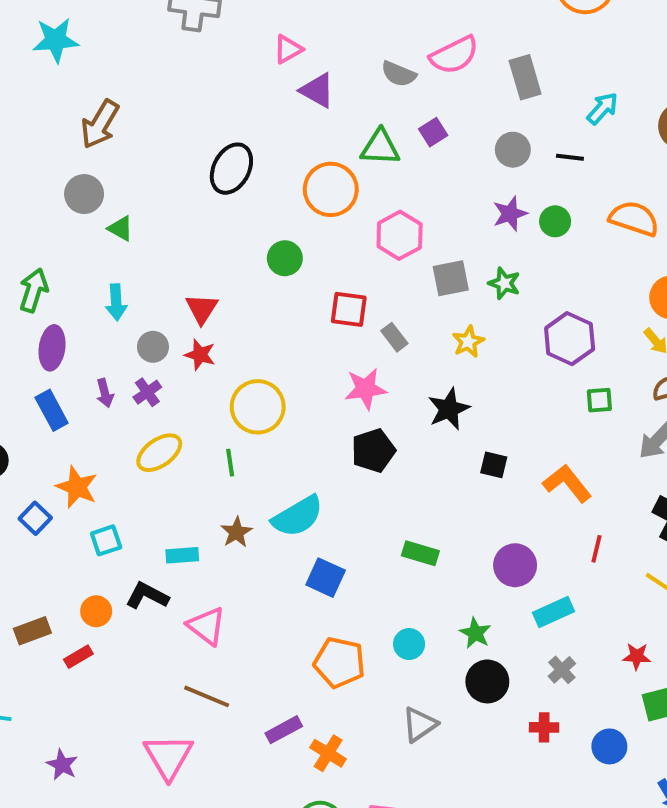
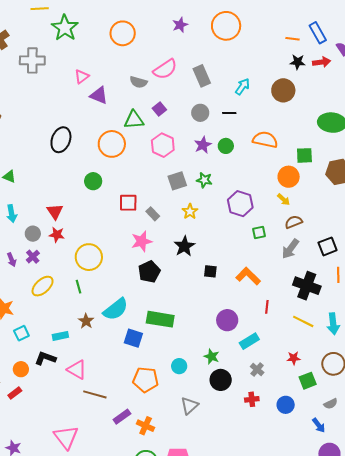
pink hexagon: (400, 235) -> (163, 145), moved
green rectangle: (420, 553) -> (160, 319), moved, size x1.5
brown line: (207, 696) -> (95, 394), moved

